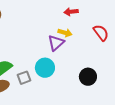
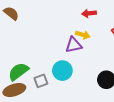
purple triangle: (56, 43) -> (74, 45), turned 30

